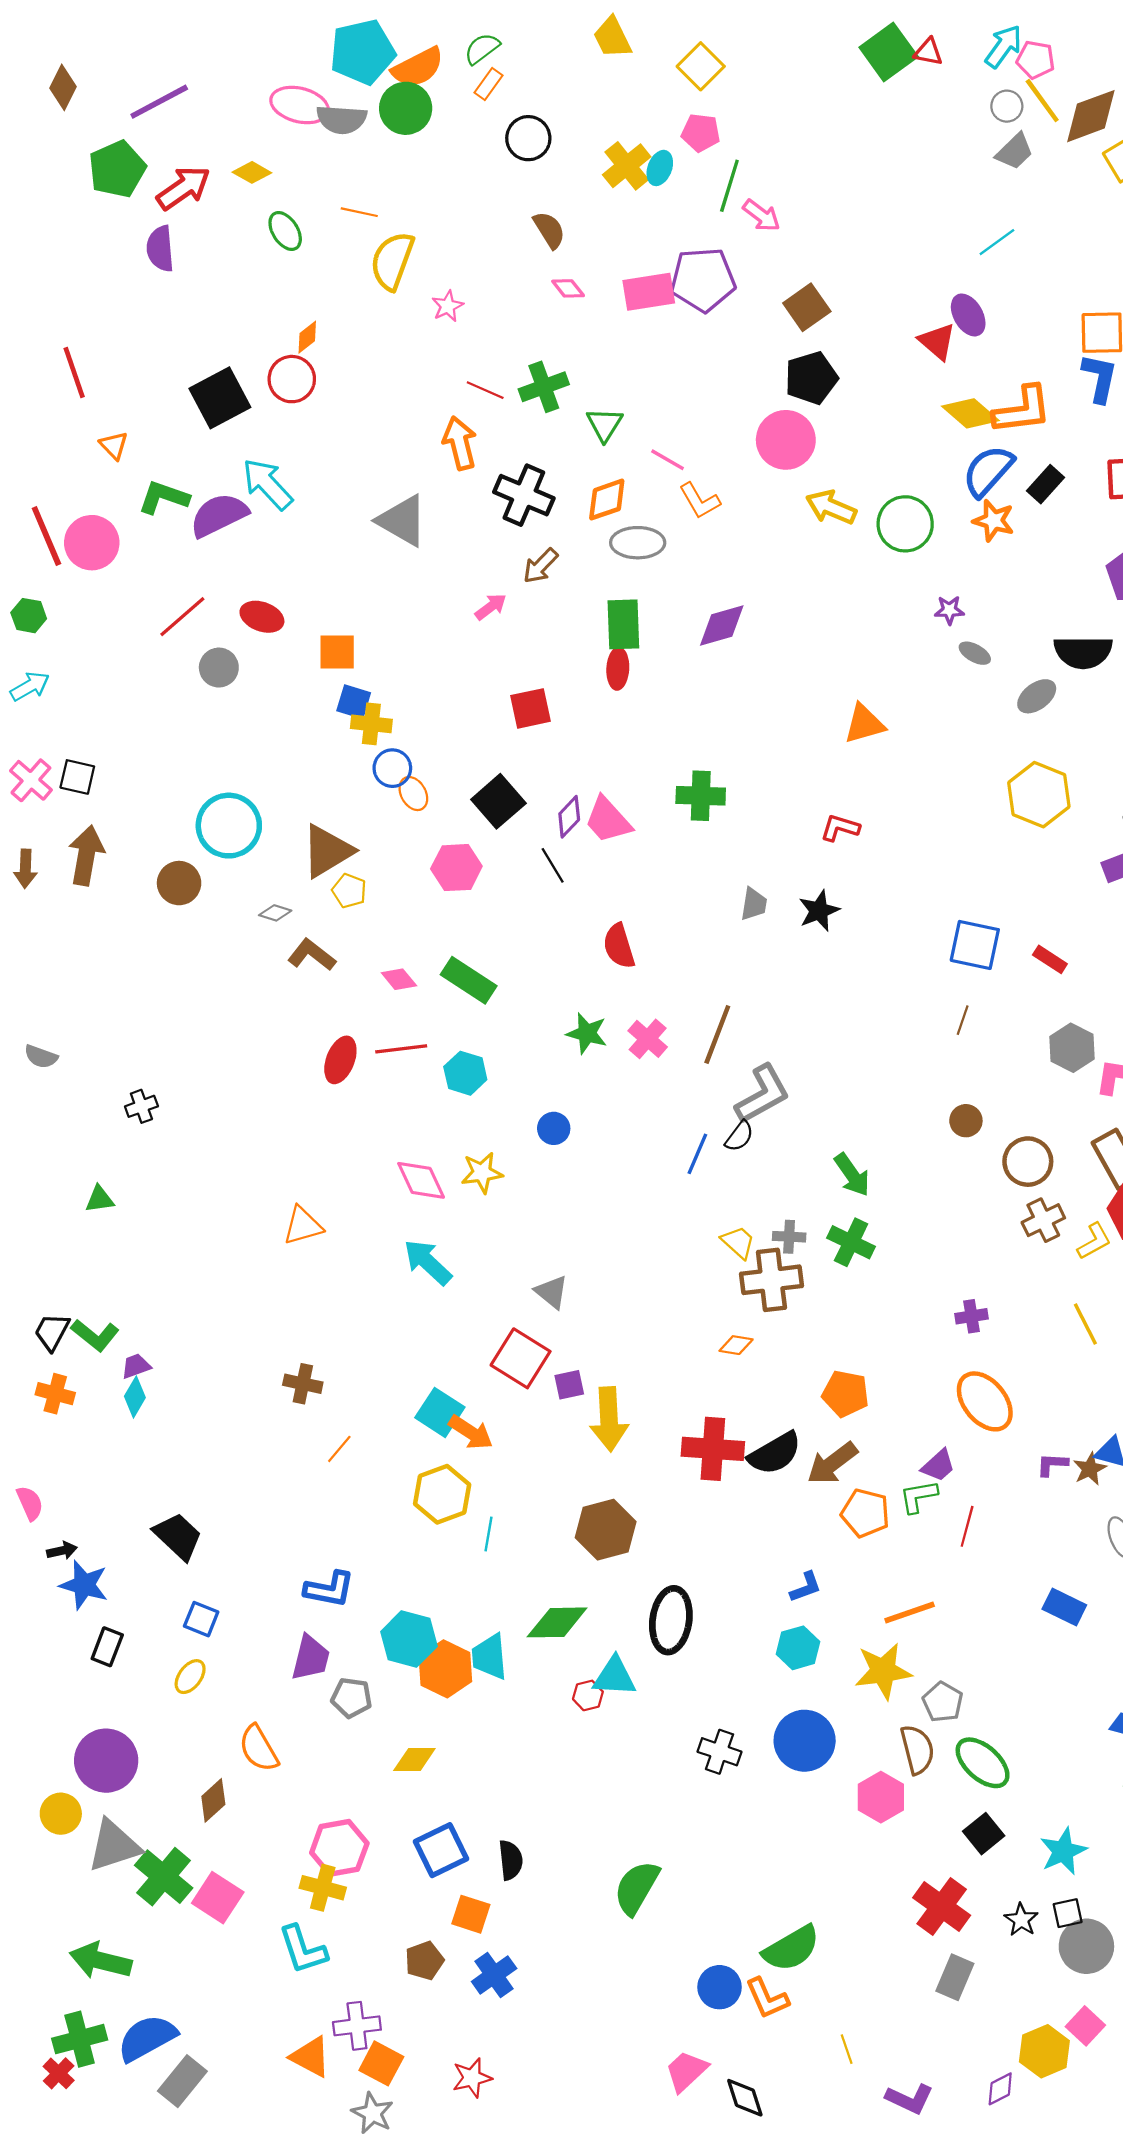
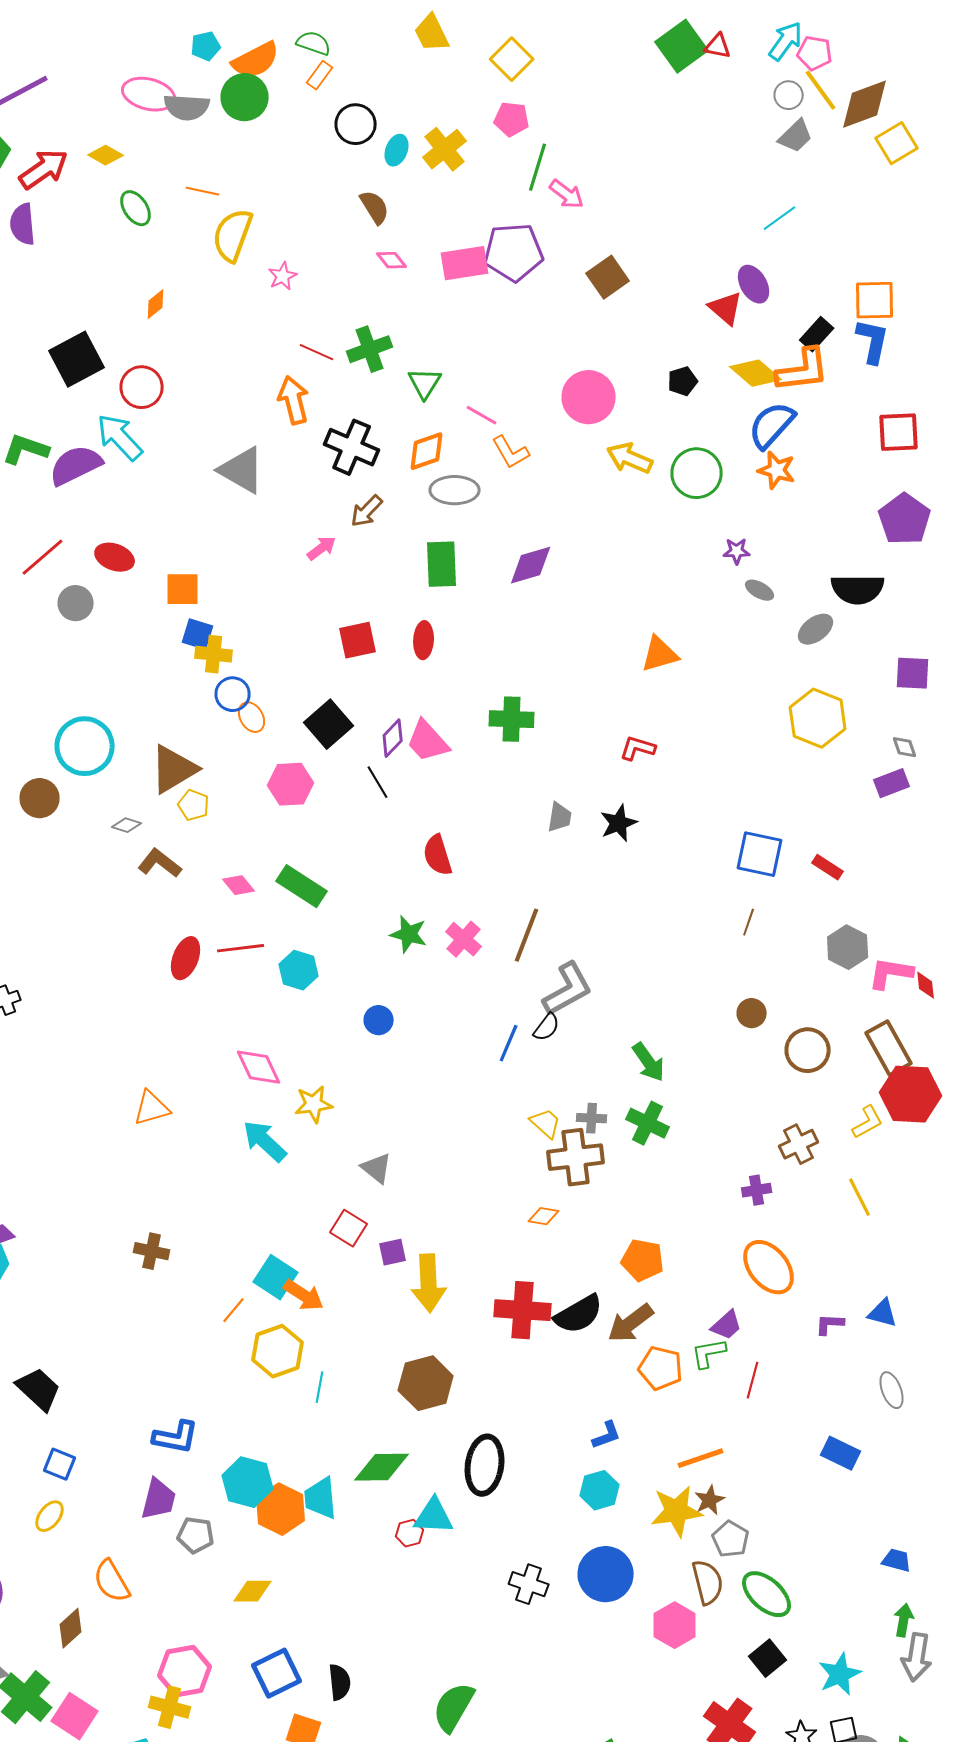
green semicircle: (482, 49) -> (314, 43), turned 56
cyan pentagon: (363, 52) -> (206, 46), size x0.5
cyan ellipse: (660, 168) -> (397, 150), moved
black pentagon: (811, 378) -> (683, 381), moved, size x0.6
red circle: (292, 379) -> (142, 387), moved
black rectangle: (1046, 484) -> (817, 334), moved
red ellipse: (618, 669) -> (424, 640), moved
yellow star: (482, 1173) -> (314, 1104), moved
brown cross: (1043, 1220) -> (799, 1144), moved
red square: (521, 1358) -> (349, 1228), size x0.7
orange line: (339, 1449) -> (234, 1310), moved
brown star: (1090, 1469) -> (710, 1500), moved

